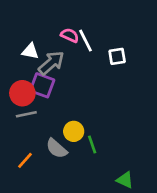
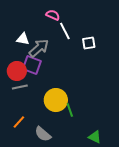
pink semicircle: (70, 35) -> (53, 15), moved
yellow circle: (74, 131) -> (56, 100), size x1.5
gray semicircle: (57, 148) -> (43, 134), moved

